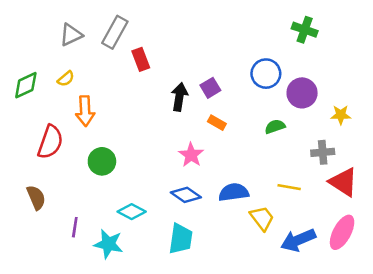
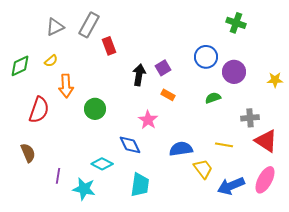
yellow star: (341, 115) -> (275, 80), moved
green circle: (102, 161) -> (95, 109), moved
blue diamond: (186, 195) -> (130, 145), moved, turned 30

